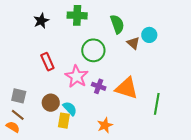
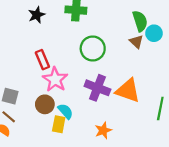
green semicircle: (117, 24) -> (140, 21), moved
pink star: (77, 76) -> (55, 79), moved
purple cross: (99, 86) -> (97, 88), size x1.6

